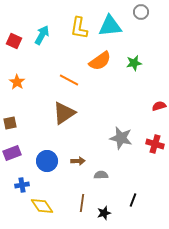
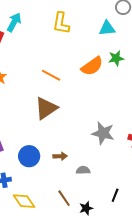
cyan triangle: (110, 26) -> (107, 28), moved, size x0.7
cyan arrow: (42, 35) -> (14, 22), moved
orange semicircle: (100, 61) -> (92, 66), moved
brown line: (82, 203) -> (64, 198), turned -42

